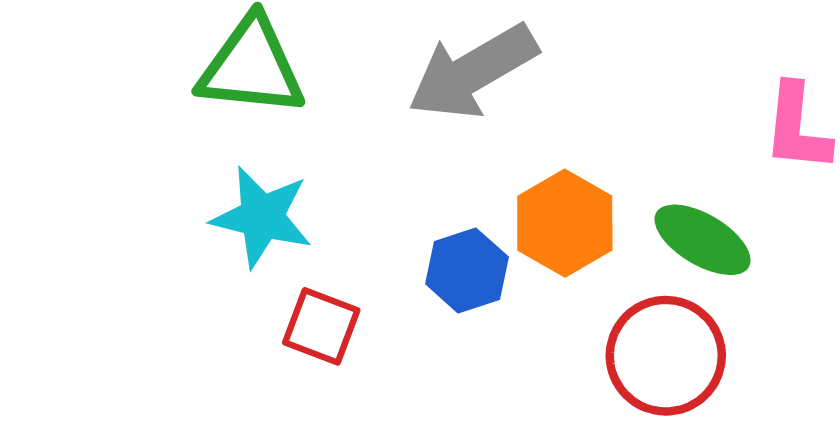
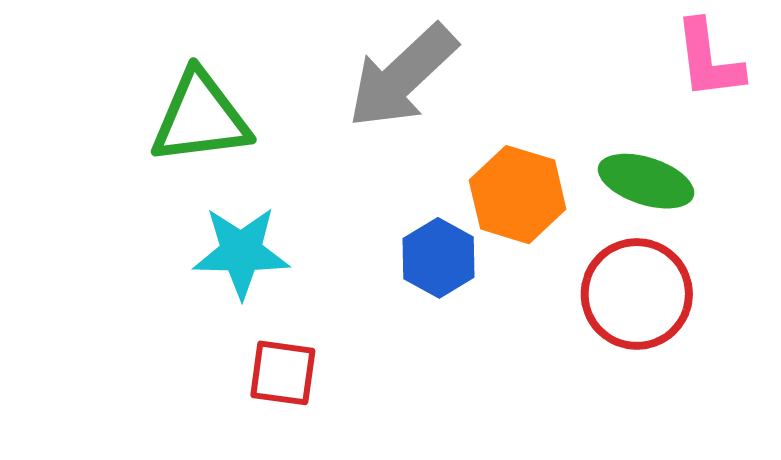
red square: (321, 326) -> (283, 373), moved

